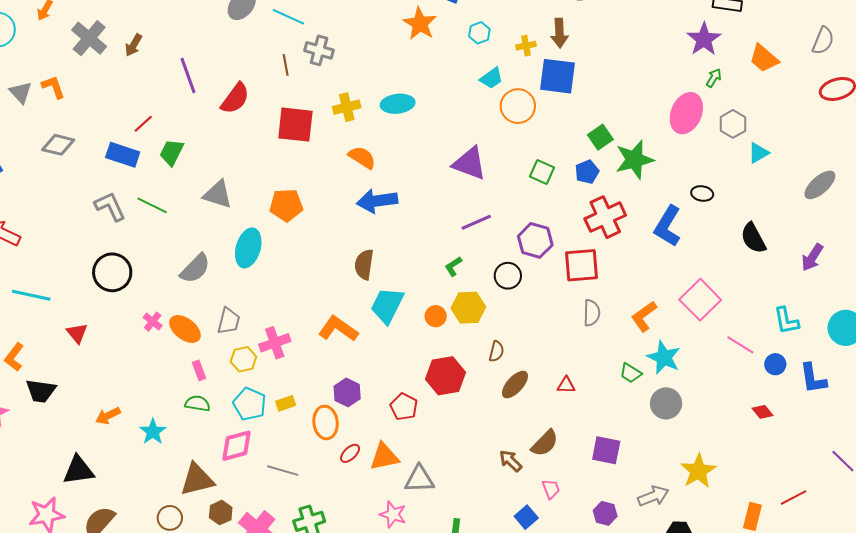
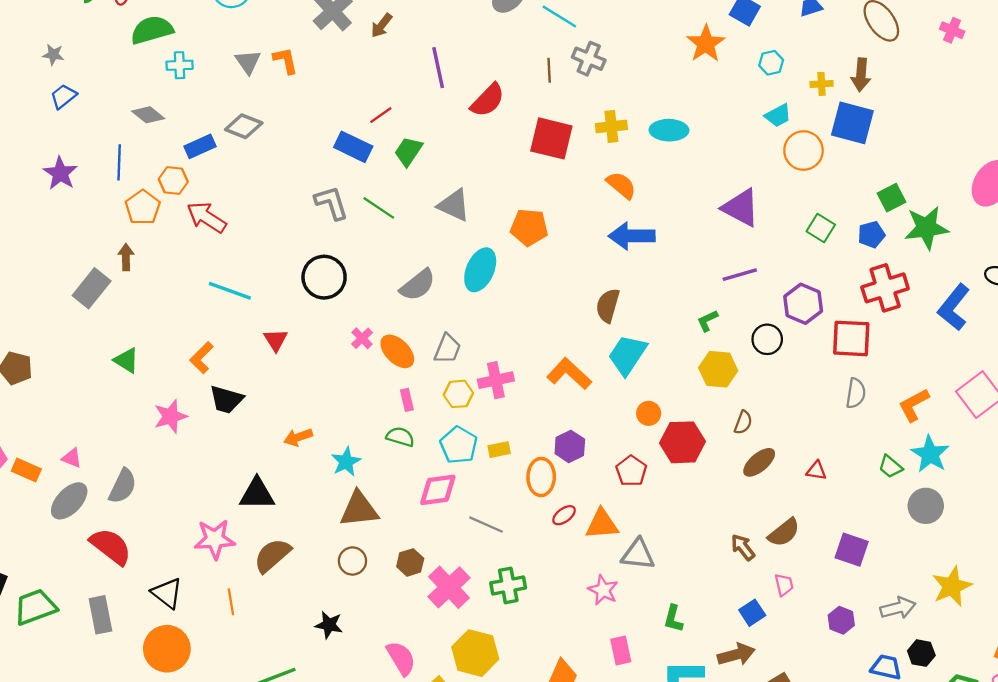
gray diamond: (58, 145) -> (244, 126), moved
orange circle: (436, 316) -> (649, 413), moved
brown triangle: (197, 480) -> (359, 509), moved

